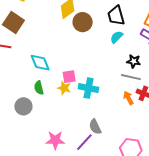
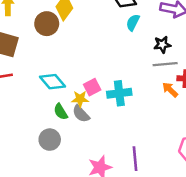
brown circle: (83, 22) -> (47, 24), moved
yellow star: (64, 88) -> (80, 99), moved
gray semicircle: (95, 127) -> (81, 114), moved
purple line: (84, 142) -> (135, 159), turned -30

